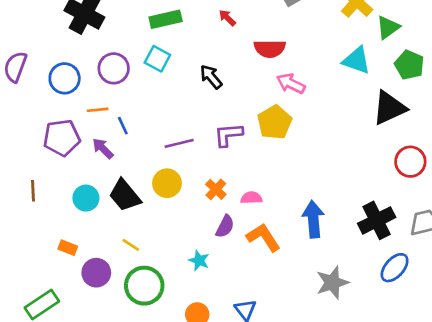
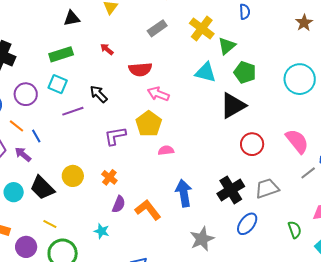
orange line: (98, 110) -> (16, 126), turned 49
purple line: (179, 143) -> (73, 111), moved
pink semicircle: (251, 198) -> (166, 150), moved

